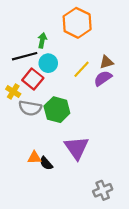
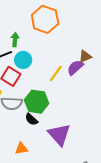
brown triangle: (106, 62) -> (85, 56), moved
yellow line: (81, 69) -> (56, 74), moved
black semicircle: (46, 163) -> (31, 119), moved

